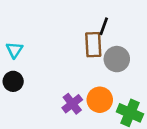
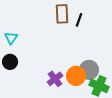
brown rectangle: (93, 45) -> (62, 14), moved
gray circle: (117, 59) -> (89, 70), moved

